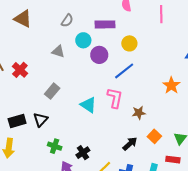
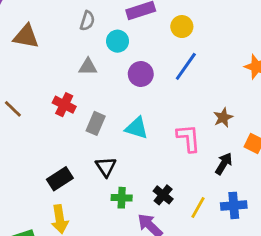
purple circle: (99, 55) -> (141, 74), moved
red cross: (20, 70) -> (64, 105), moved
pink L-shape: (115, 98) -> (188, 138), moved
cyan triangle: (88, 105) -> (137, 128), moved
black triangle: (41, 120) -> (106, 167), moved

